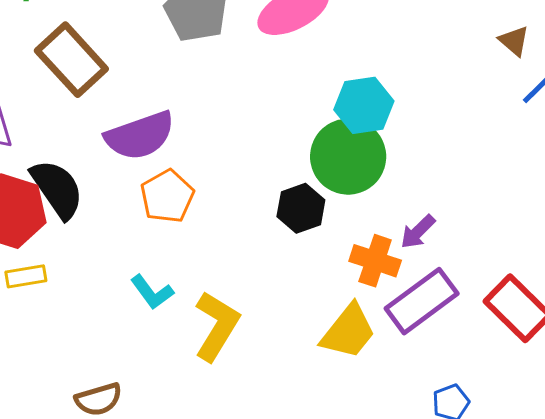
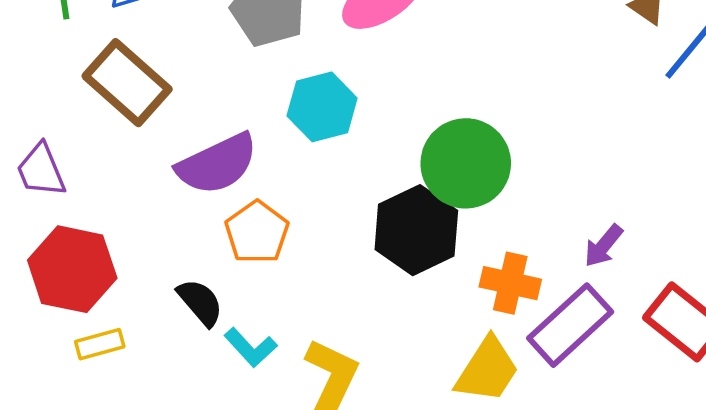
cyan hexagon: (364, 105) -> (322, 107), moved
black semicircle: (57, 189) -> (200, 302), moved, size x0.7
black hexagon: (301, 208) -> (416, 230), size x1.5
purple arrow: (418, 232) -> (603, 246), moved

